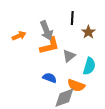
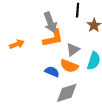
orange arrow: (19, 36) -> (17, 44), moved
orange semicircle: (76, 85) -> (69, 66), moved

